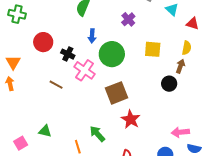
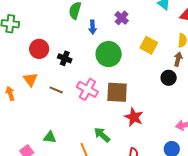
blue arrow: (92, 36) -> (93, 27), moved
yellow square: (153, 49) -> (149, 45), turned 30
orange triangle: (13, 62) -> (30, 79), moved
pink cross: (84, 70) -> (87, 89), moved
brown square: (117, 93) -> (117, 92), turned 30

